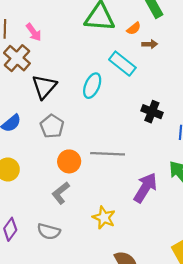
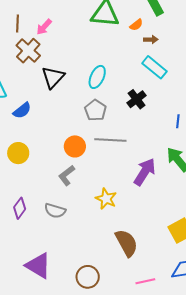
pink arrow: (34, 32) -> (44, 27), turned 78
cyan rectangle: (122, 64) -> (155, 67), moved
black cross: (152, 112) -> (137, 99), moved, turned 30
gray pentagon: (52, 126) -> (95, 110), moved

